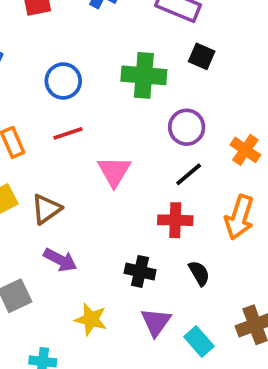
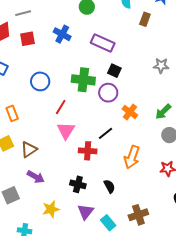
purple circle: (187, 127) -> (108, 93), moved
red line: (68, 133) -> (61, 107), moved, turned -42
orange cross: (245, 150) -> (130, 112), moved
red cross: (175, 220) -> (88, 151), moved
yellow star: (91, 319) -> (51, 209), turned -30

